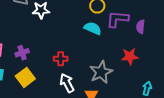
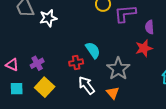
purple semicircle: (141, 27) -> (149, 27), moved
cyan semicircle: (93, 28) -> (93, 50), moved, turned 42

